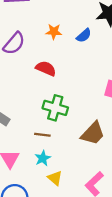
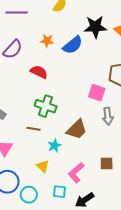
blue semicircle: (84, 35) -> (73, 45), size x1.5
cyan star: (43, 158) -> (54, 146), moved

